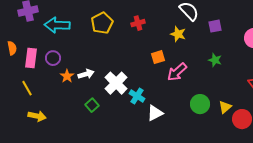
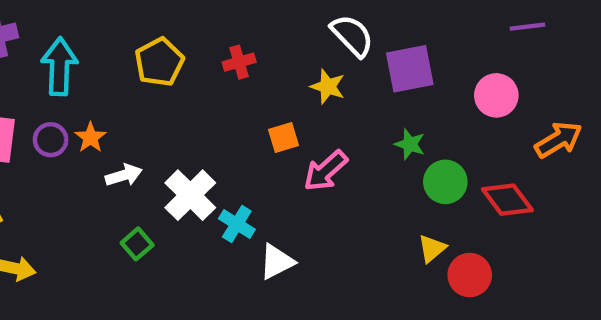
cyan arrow: (57, 25) -> (59, 67), turned 90
purple square: (215, 26) -> (410, 69), size x1.6
orange star: (67, 76) -> (90, 138), moved
green circle: (200, 104) -> (445, 182), moved

